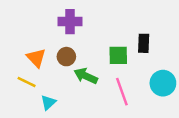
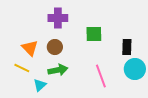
black rectangle: (144, 43) -> (127, 47), moved
green square: (118, 55) -> (94, 34), moved
green arrow: (86, 76) -> (58, 70), moved, turned 144

